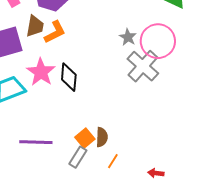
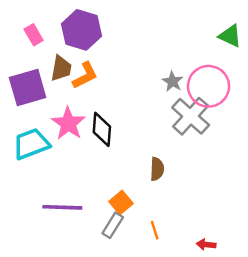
brown semicircle: (102, 137) -> (157, 169), moved
orange line: (113, 161) -> (155, 230), turned -49

